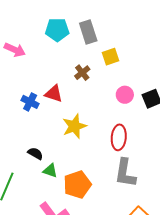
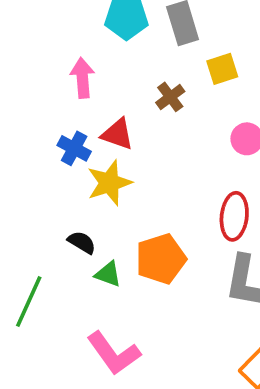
pink arrow: (15, 50) -> (82, 78), moved, turned -120
yellow star: (74, 126) -> (109, 183), moved
orange pentagon: (77, 185) -> (161, 259), moved

